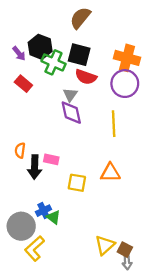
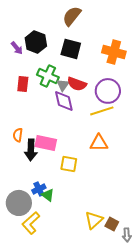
green cross: (53, 62) -> (48, 76), moved
red semicircle: (86, 77) -> (77, 84), moved
red rectangle: (23, 84) -> (23, 84), moved, turned 56
purple circle: (125, 84) -> (108, 91), moved
yellow line: (114, 124) -> (102, 111), turned 75
pink rectangle: (51, 159) -> (46, 143), size x1.5
orange triangle: (110, 173) -> (99, 143), moved
gray arrow: (127, 262) -> (127, 235), moved

